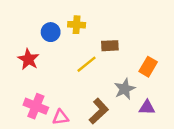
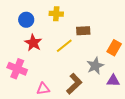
blue circle: (51, 32) -> (26, 20), moved
red star: (28, 59) -> (33, 43), moved
pink cross: (36, 106) -> (17, 69), moved

